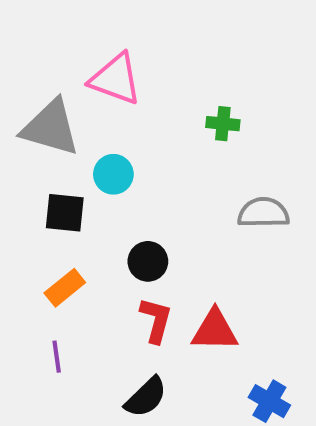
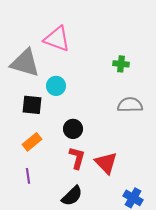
green cross: (223, 124) -> (121, 64), moved
red triangle: (215, 330) -> (106, 163), turned 45

